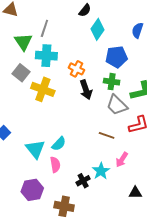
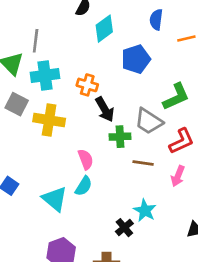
cyan diamond: (97, 29) -> (104, 29), turned 30
green cross: (112, 82) -> (120, 137), moved
pink arrow: (122, 160) -> (178, 176), moved
pink semicircle: (55, 165) -> (86, 159), moved

